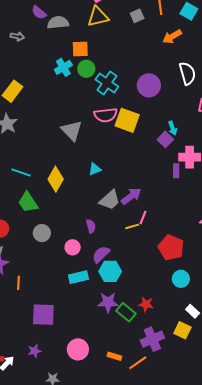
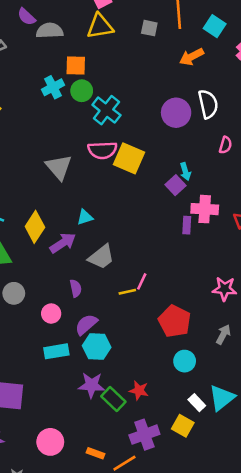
gray square: (137, 16) -> (149, 28), turned 32
purple circle: (149, 85) -> (176, 113), moved
purple arrow: (131, 196) -> (63, 243), moved

